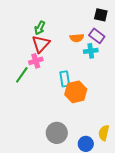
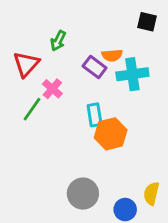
purple rectangle: (97, 36) -> (95, 67), moved
red triangle: (41, 44) -> (26, 64), moved
cyan cross: (91, 51) -> (132, 74), size x1.5
pink cross: (36, 61) -> (52, 89), turned -32

